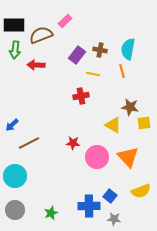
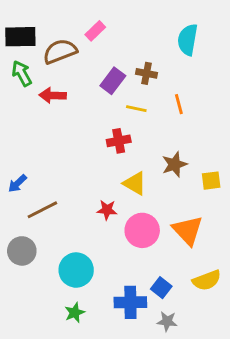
cyan semicircle: (128, 49) -> (188, 40), moved
green arrow: (15, 50) -> (22, 73), turned 144
brown star: (130, 107) -> (174, 164), moved, turned -30
yellow triangle: (113, 125) -> (135, 183), moved
cyan circle: (15, 176) -> (76, 270), moved
gray circle: (15, 210) -> (22, 251), moved

